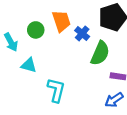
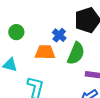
orange trapezoid: (61, 21) -> (45, 52), moved, turned -70

